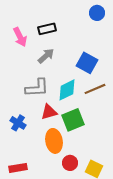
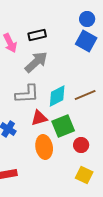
gray arrow: (46, 56) -> (36, 62), size x1.4
blue square: (87, 63) -> (86, 41), moved
red circle: (70, 163) -> (81, 145), moved

